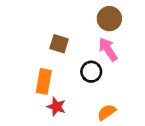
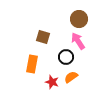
red star: (56, 107) -> (52, 82), moved
orange semicircle: (107, 112) -> (71, 77), moved

